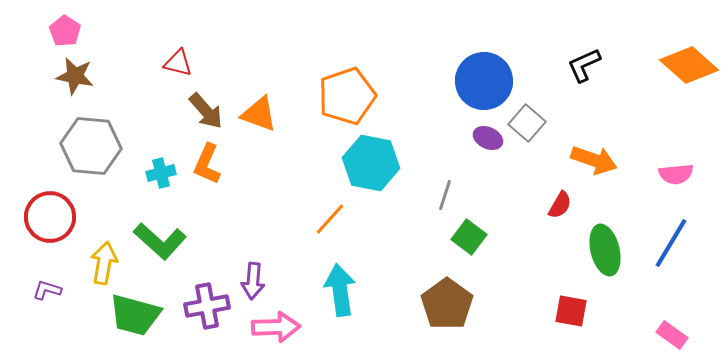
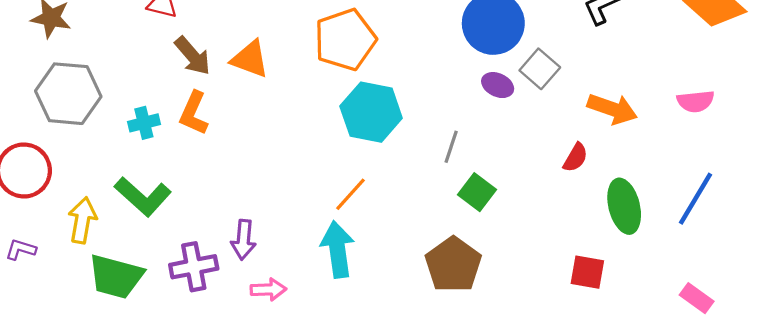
pink semicircle: (676, 174) -> (696, 101), moved
orange line: (330, 219) -> (351, 194), moved
pink arrow: (276, 327) -> (268, 289), size x0.7

